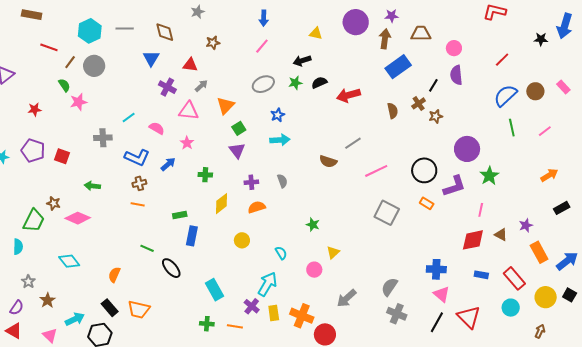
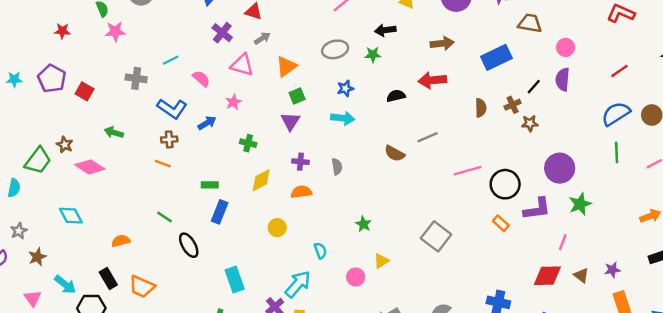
brown arrow: (385, 39) -> (442, 43), moved, turned 66
black semicircle: (319, 83) -> (396, 96), moved
pink line: (376, 171) -> (468, 171), moved
gray square: (387, 213) -> (436, 236), moved
orange semicircle: (114, 275) -> (121, 241), turned 42
cyan arrow: (75, 319) -> (65, 285), turned 54

